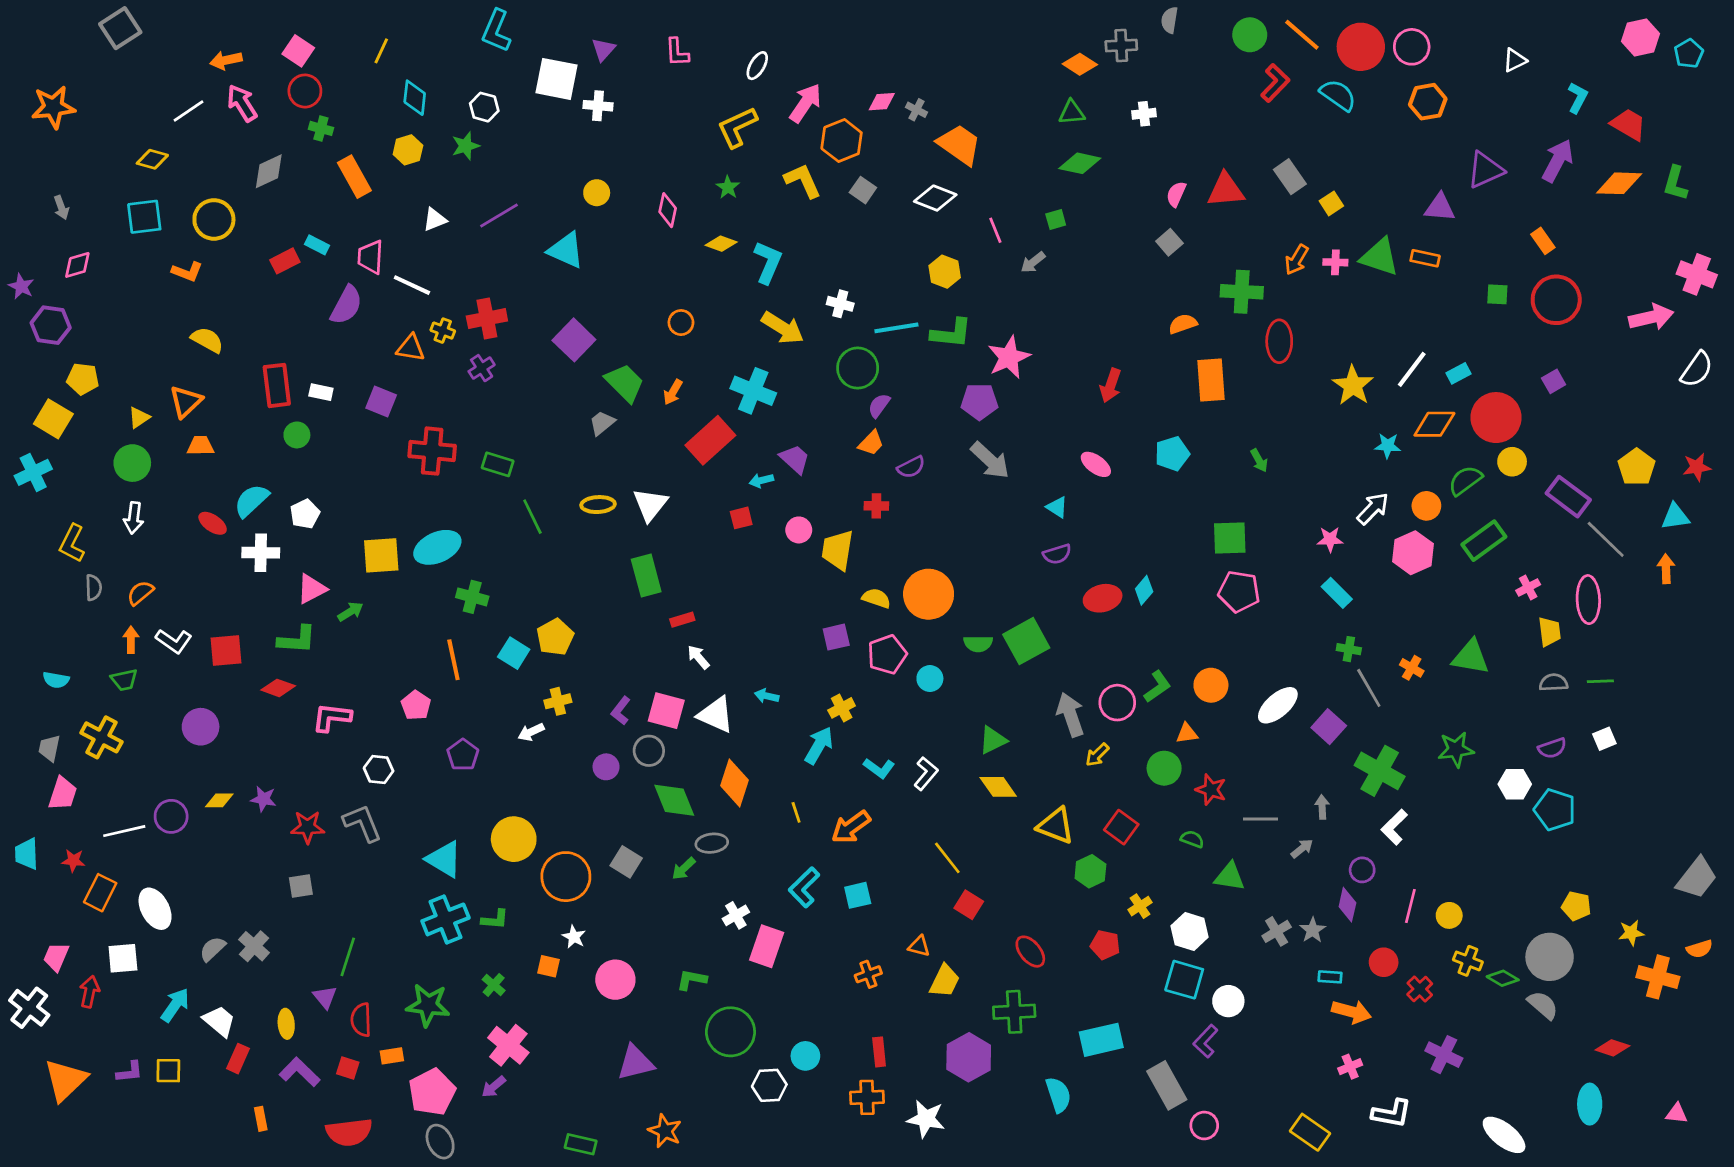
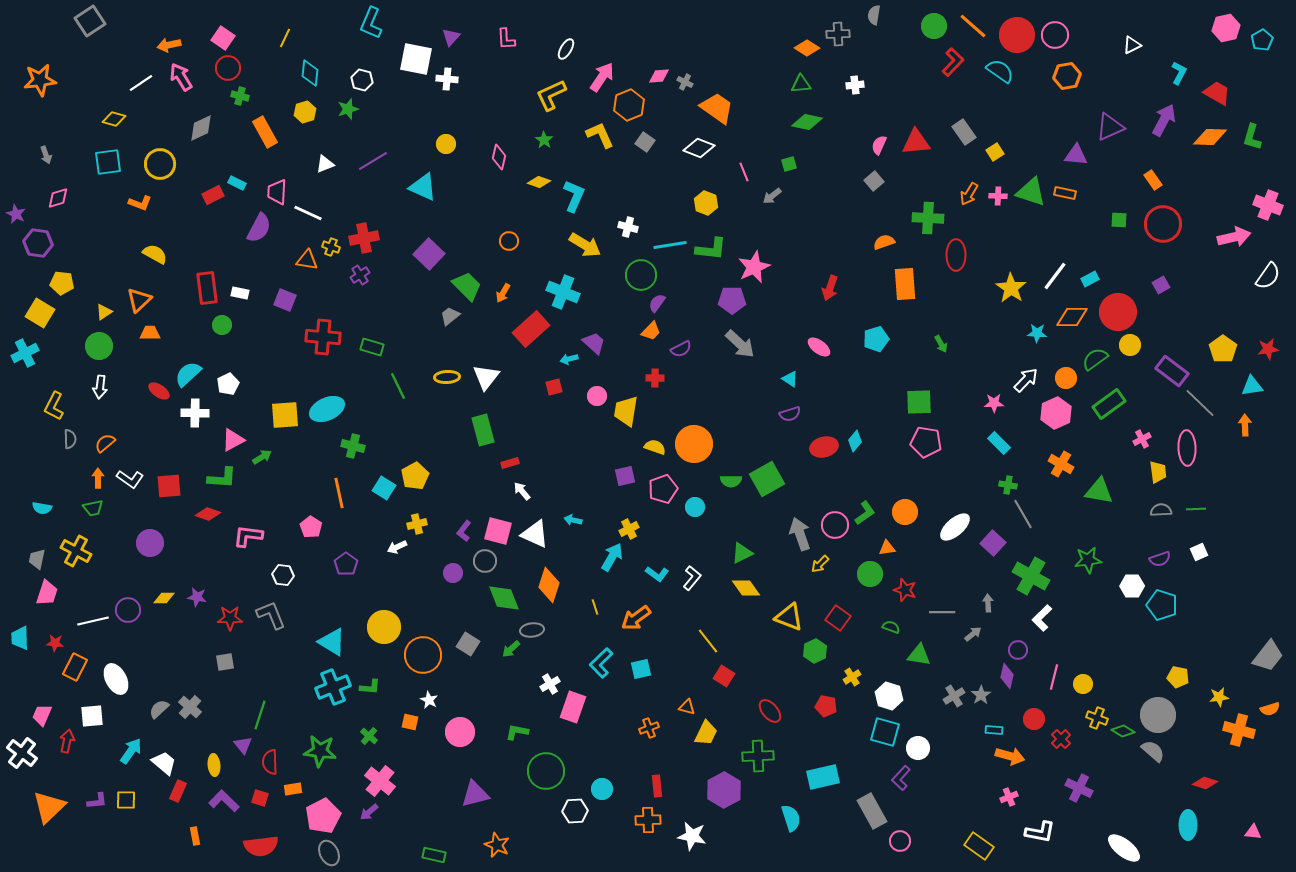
orange cross: (1412, 668) -> (1061, 464), moved, size x1.4

